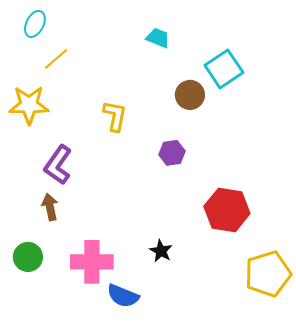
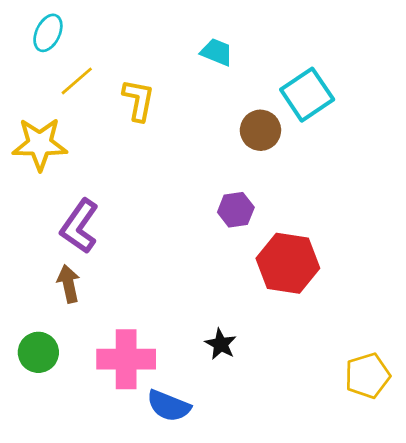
yellow L-shape: (115, 116) -> (138, 100), moved
red hexagon: (227, 210) -> (288, 263), moved
yellow pentagon: (268, 274) -> (367, 376), size x0.7

